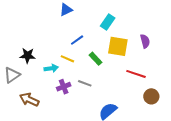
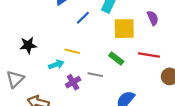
blue line: (77, 40) -> (83, 18), moved
black star: (28, 56) -> (28, 45), moved
green rectangle: (95, 59) -> (116, 58), moved

